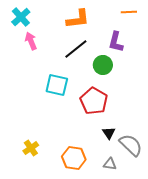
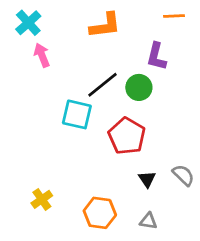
black line: (76, 49) -> (102, 85), moved
gray semicircle: (131, 145) -> (183, 175), moved, size x0.7

